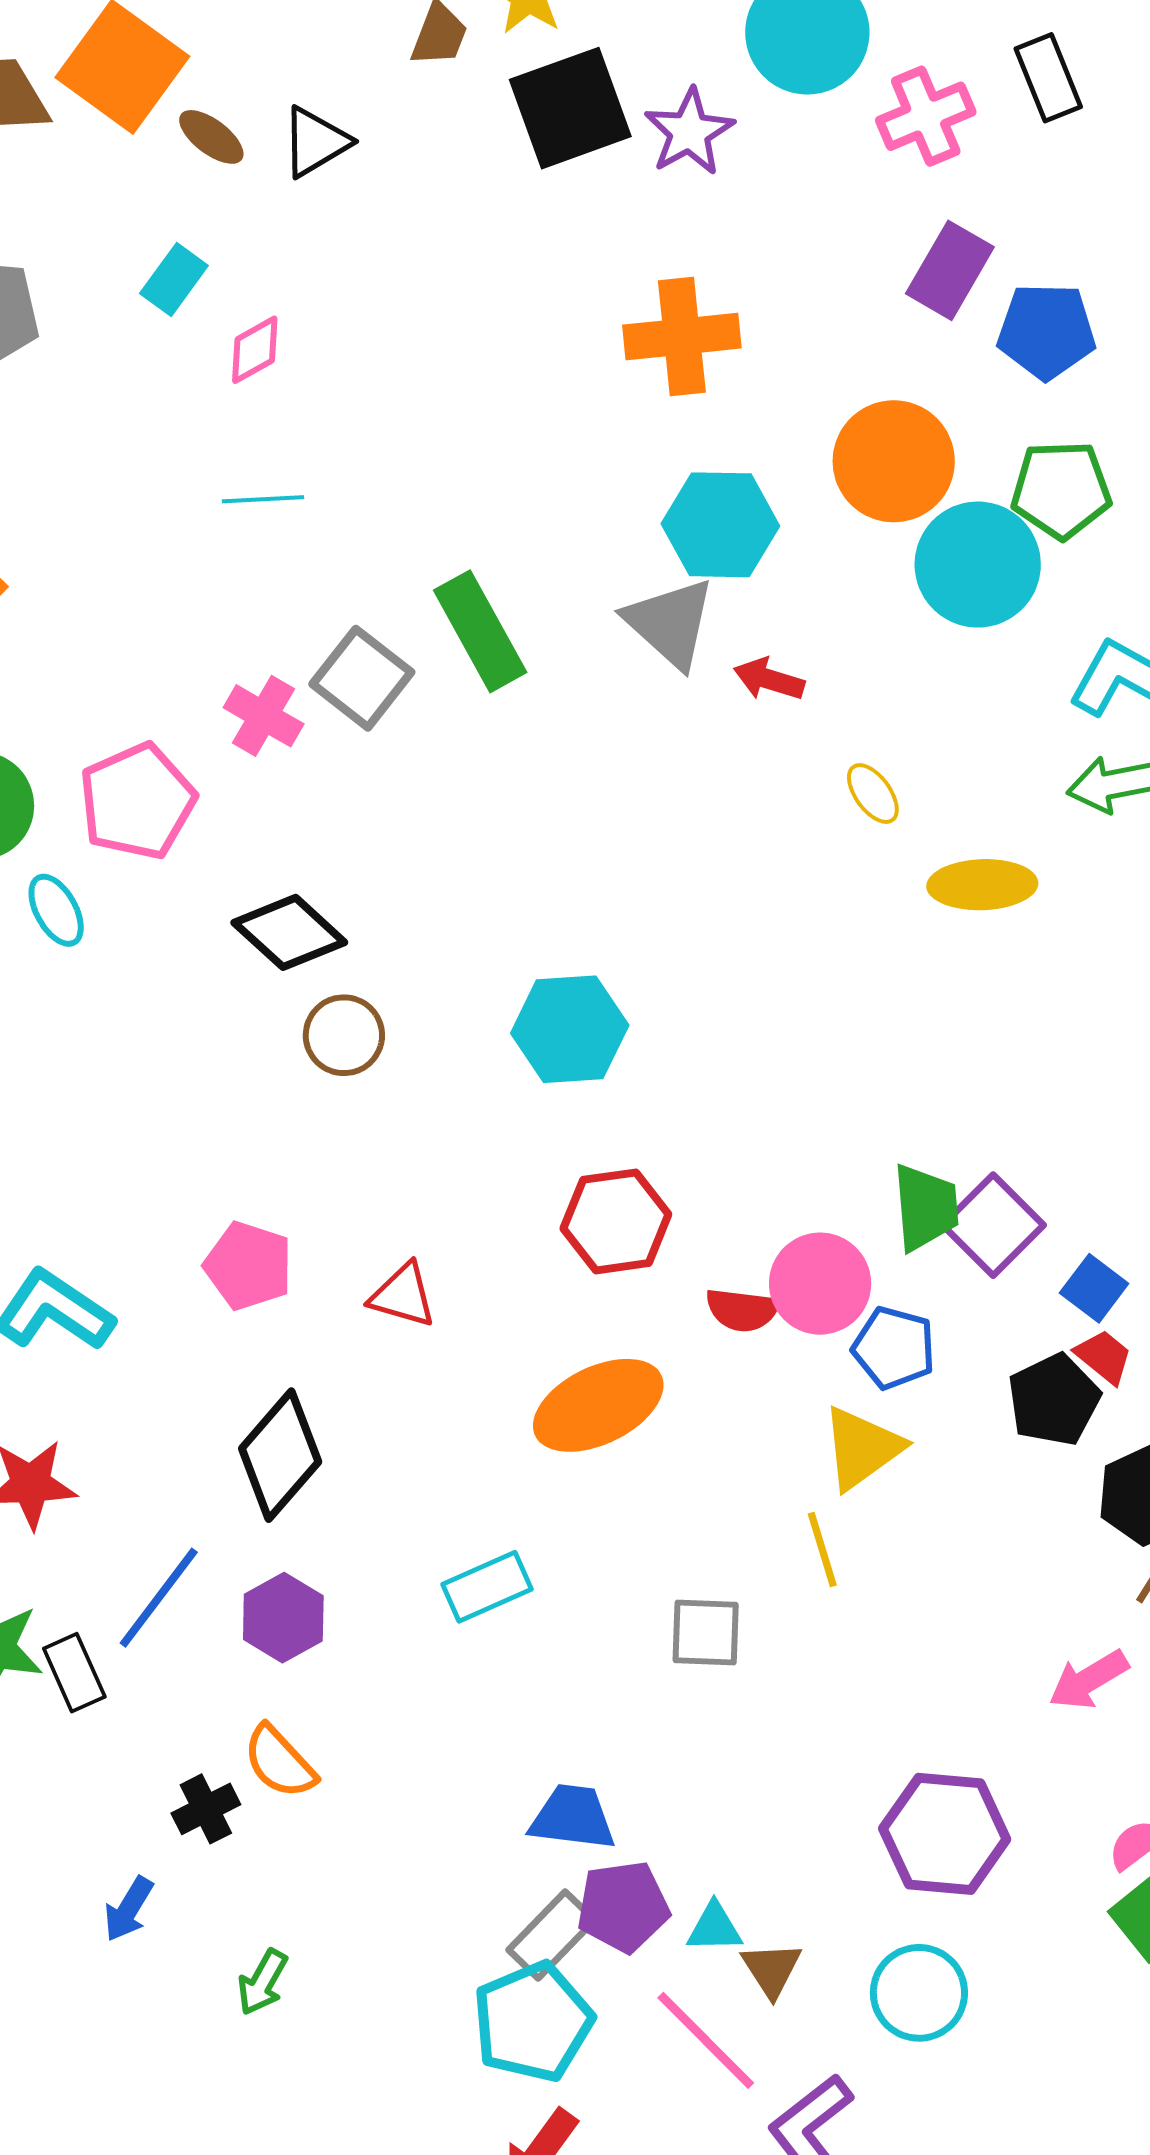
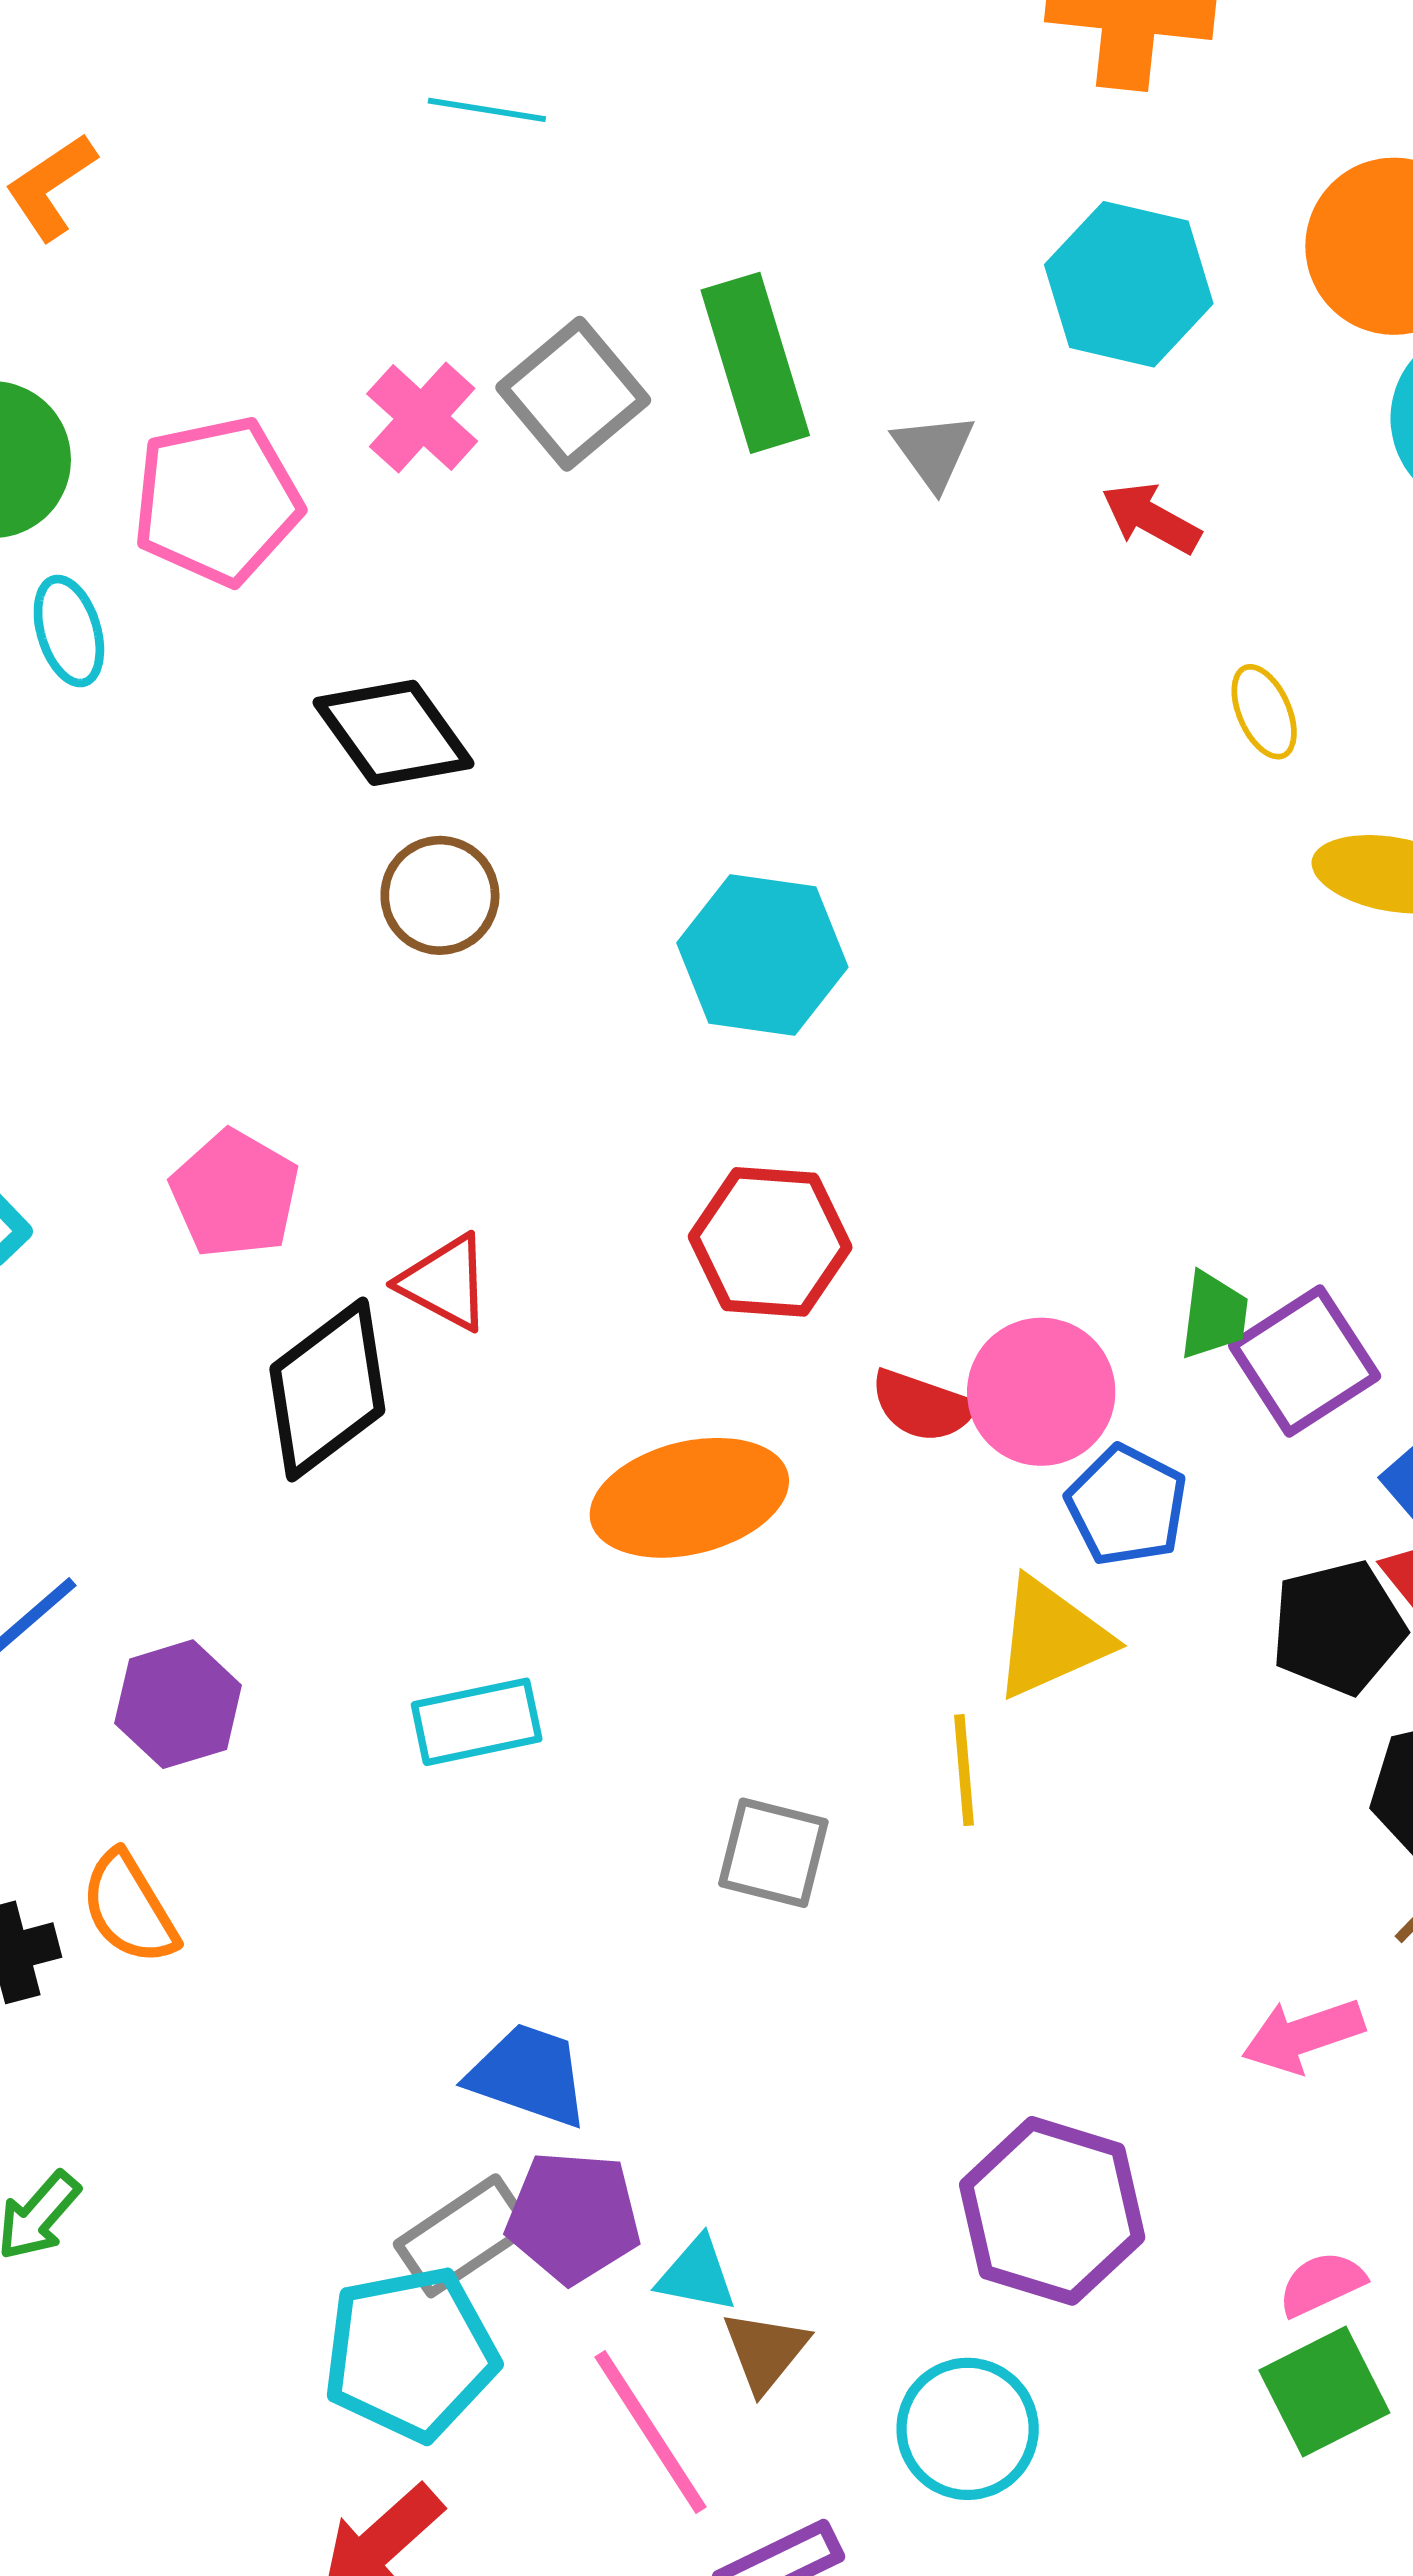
gray triangle: (670, 623) -> (934, 451), moved, size x0.6
green trapezoid: (926, 1207) -> (1214, 1315), size x0.7
black diamond: (280, 1455) -> (327, 1389), moved

